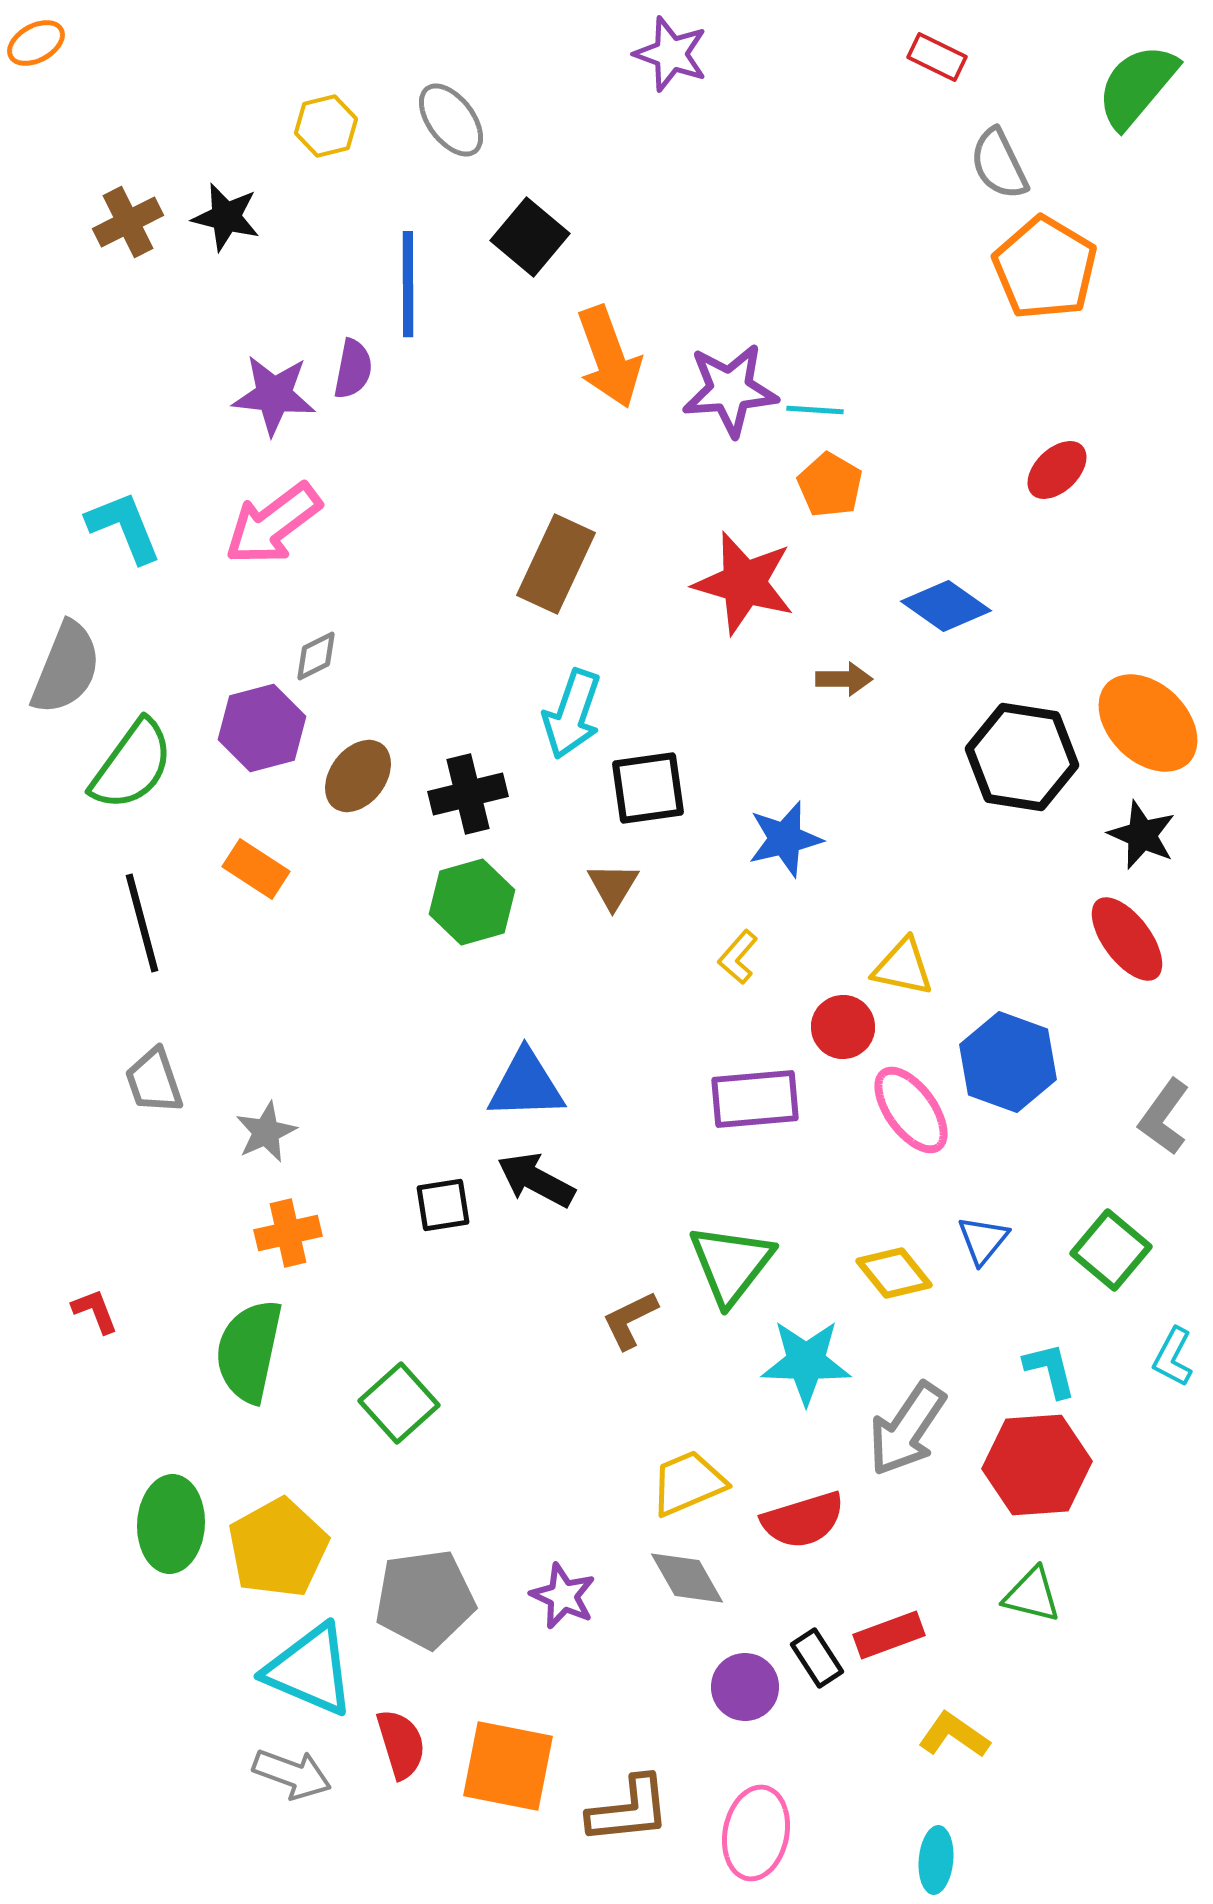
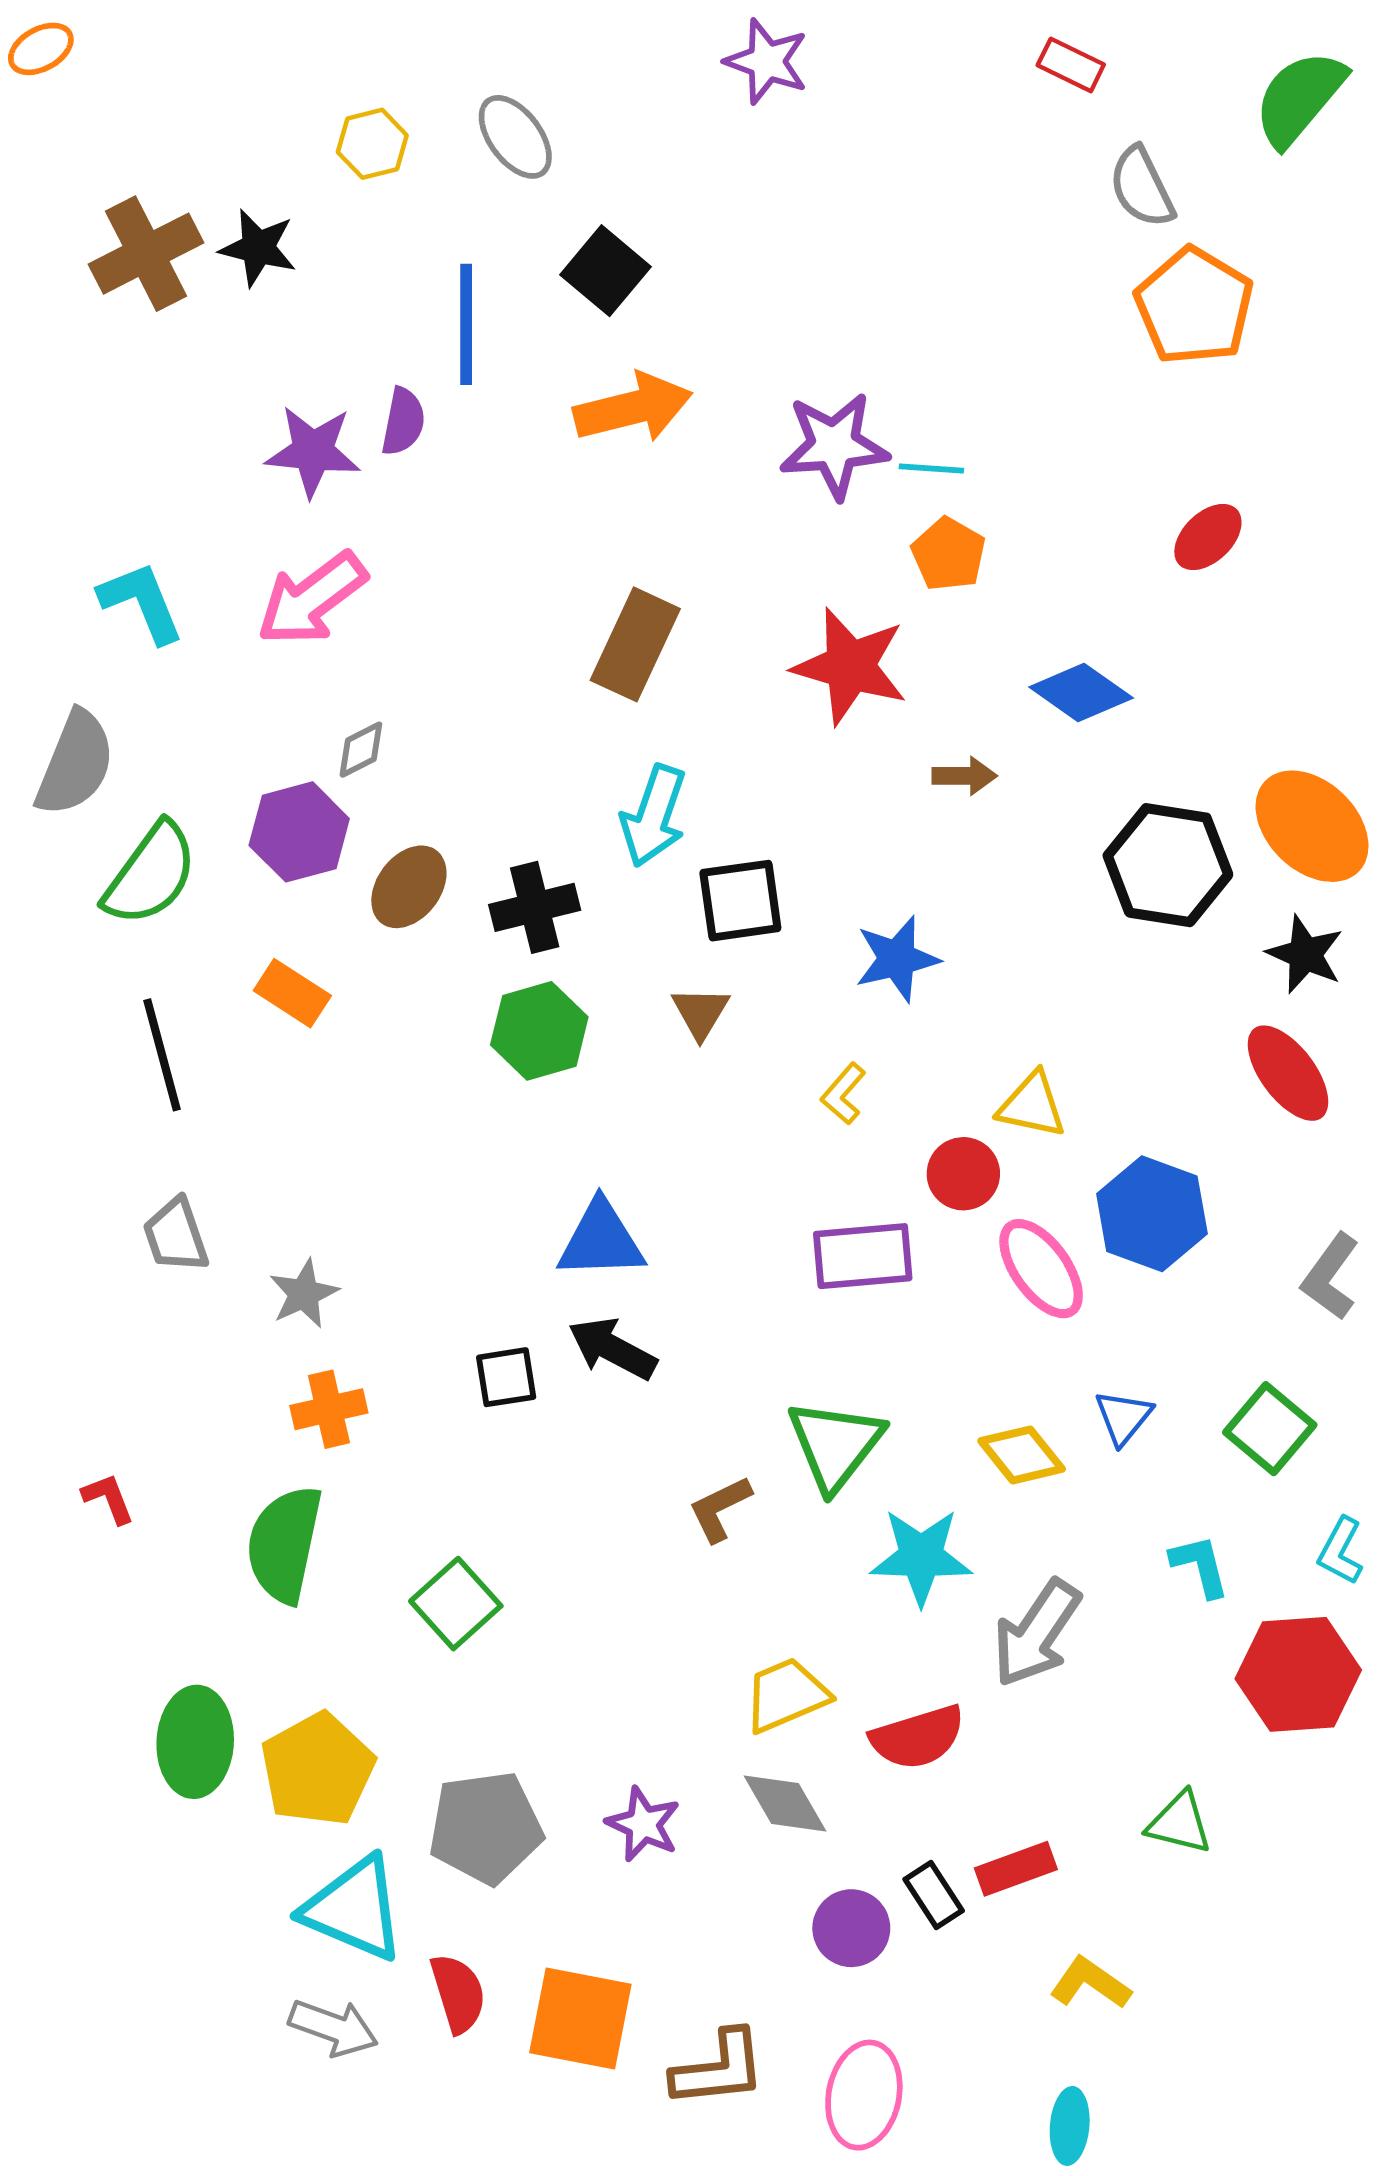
brown cross: (128, 222) -> (146, 254), size x1.4
orange arrow: (609, 357) -> (633, 408), moved, turned -84
red hexagon: (1037, 1465) -> (1298, 1674), moved

